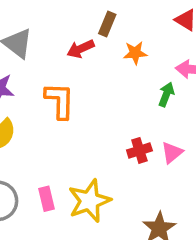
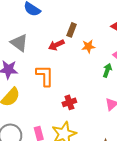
red cross: (139, 150) -> (69, 102), moved

